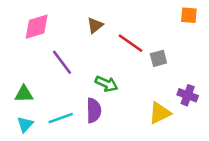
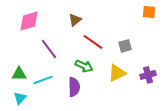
red line: (131, 43) -> (93, 42), moved
purple cross: (188, 95) -> (148, 75), turned -35
yellow triangle: (160, 113) -> (117, 73), moved
cyan line: (61, 118) -> (43, 80), moved

